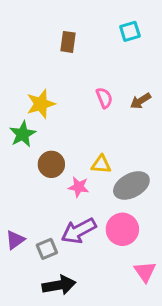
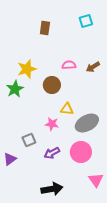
pink semicircle: (104, 98) -> (69, 65), turned -72
brown circle: (51, 164) -> (52, 85), moved
purple arrow: (79, 231) -> (52, 153), size x0.7
gray square: (47, 249) -> (29, 140), moved
black arrow: (59, 285) -> (52, 189), moved

